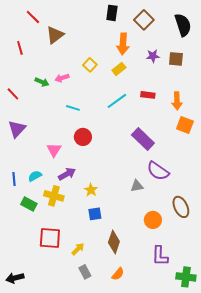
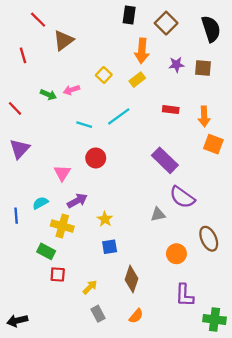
cyan line: (117, 101) -> (119, 116), moved
blue line: (14, 179) -> (16, 216), moved
green rectangle: (29, 204) -> (46, 251), moved
red square: (50, 238) -> (58, 274), size x0.6

